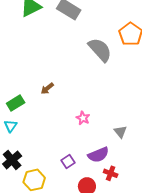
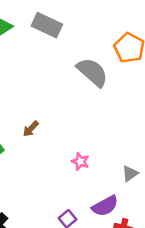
gray triangle: (120, 132) -> (130, 174), turned 40

